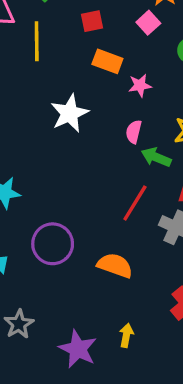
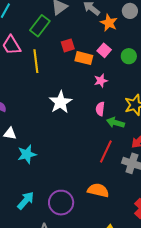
pink square: (148, 23) -> (104, 50), moved
orange rectangle: (107, 61) -> (84, 58), moved
purple circle: (53, 244) -> (61, 203), moved

